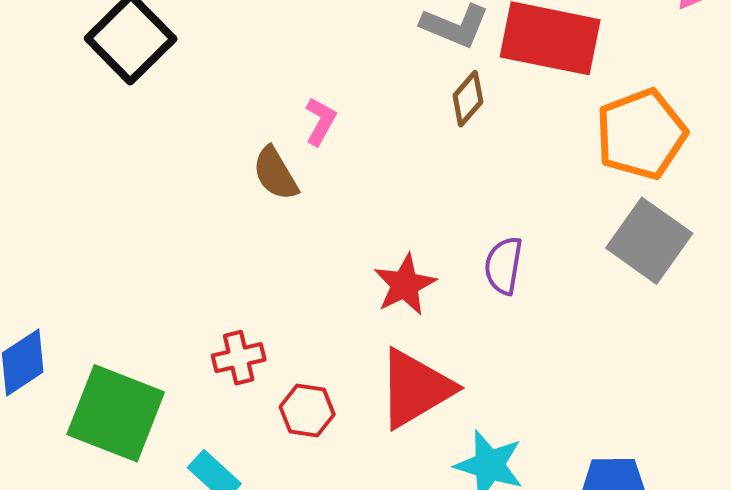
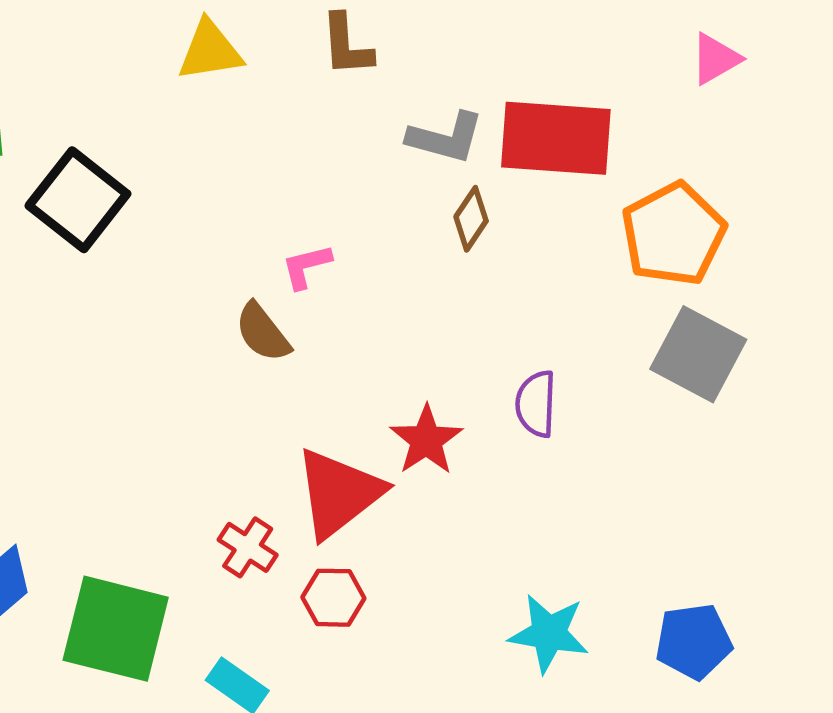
pink L-shape: (320, 121) -> (306, 266), turned -126
red cross: (239, 358) -> (248, 547), turned -36
red triangle: (415, 388) -> (339, 493), moved

